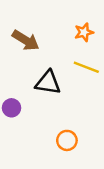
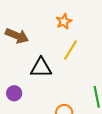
yellow line: (86, 67) -> (70, 50), turned -70

